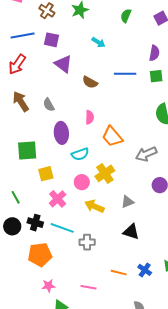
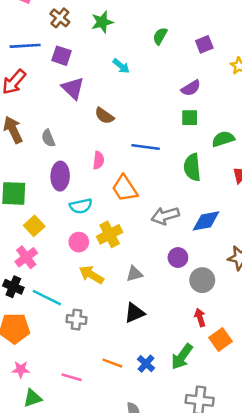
purple semicircle: (154, 53) -> (191, 88), turned 42
blue line: (125, 74) -> (146, 147), moved
yellow square: (46, 174) -> (34, 226), turned -35
pink cross: (58, 199) -> (26, 257), moved
black triangle: (131, 232) -> (134, 313), turned -48

